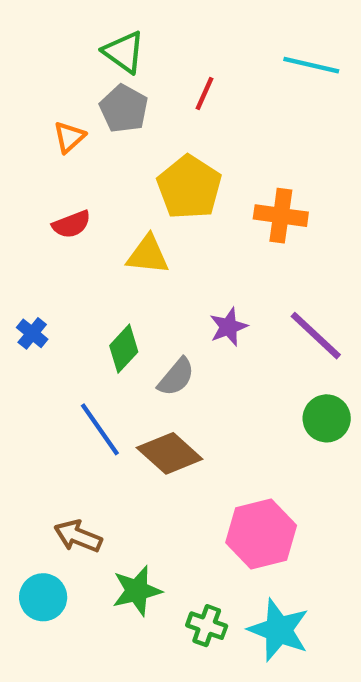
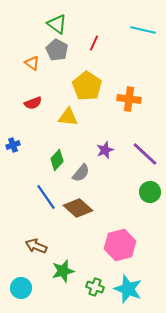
orange triangle: (69, 137) -> (32, 63), turned -42
blue cross: (32, 333) -> (13, 145), moved, turned 32
cyan circle: (43, 597) -> (21, 288), moved

